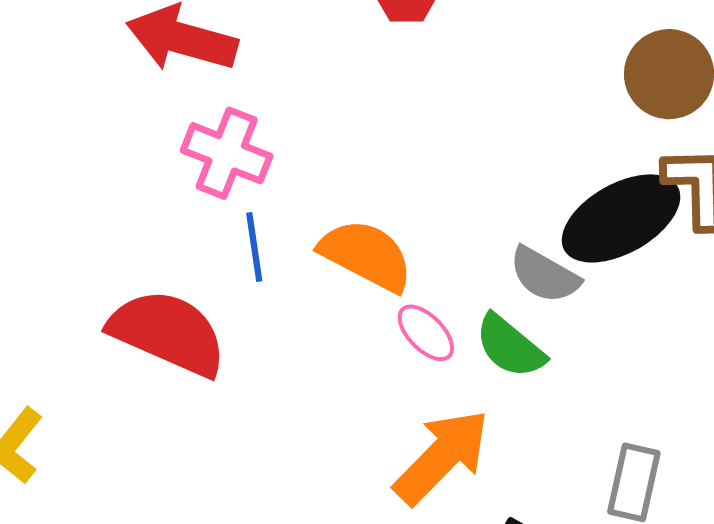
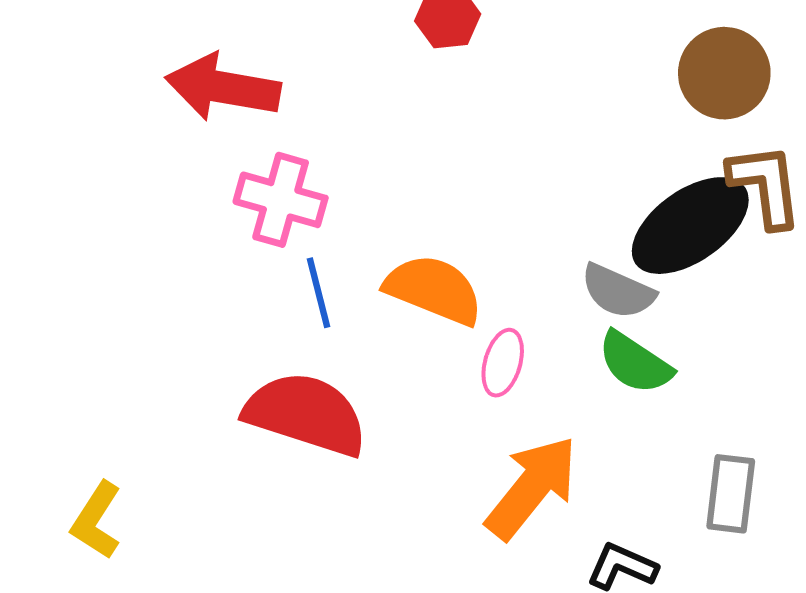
red semicircle: (168, 333) -> (306, 414), moved
pink ellipse: (426, 333) -> (503, 363), turned 66
green semicircle: (510, 346) -> (635, 363), moved

